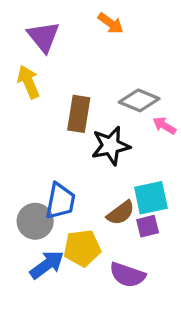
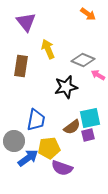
orange arrow: (111, 23) -> (88, 14), moved
yellow arrow: (28, 82) -> (48, 49), moved
brown rectangle: (79, 114) -> (21, 66), moved
gray circle: (35, 221) -> (14, 141), moved
purple semicircle: (127, 275) -> (62, 168), moved

